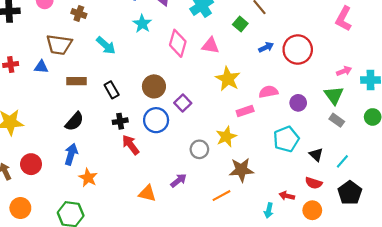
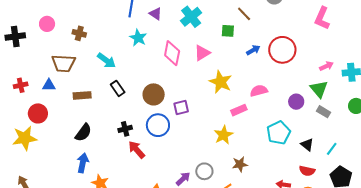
green square: (240, 24) -> (228, 31), turned -32
pink triangle: (210, 46) -> (202, 53), turned -36
black rectangle: (112, 90) -> (118, 88), moved
purple square: (183, 103) -> (181, 107), turned 35
purple circle: (298, 103) -> (296, 102), moved
gray circle: (199, 149) -> (204, 171), moved
red circle: (31, 164) -> (38, 113), moved
brown star: (241, 170) -> (240, 164), size x0.7

